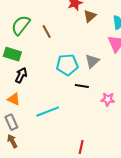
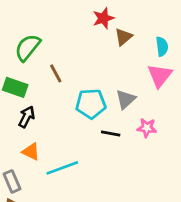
brown line: (47, 32) -> (56, 73), moved
orange triangle: (14, 99) -> (31, 152), moved
pink star: (108, 99) -> (147, 128), moved

